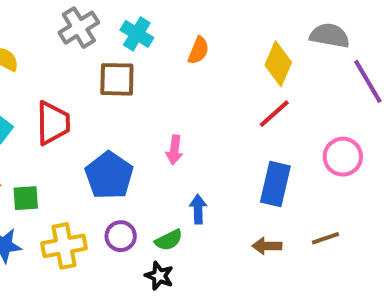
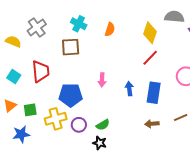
gray cross: (79, 28) -> (37, 27), moved
blue pentagon: (109, 175) -> (71, 95), turned -30
blue arrow: (198, 209) -> (129, 89), moved
yellow cross: (64, 246) -> (56, 119), moved

